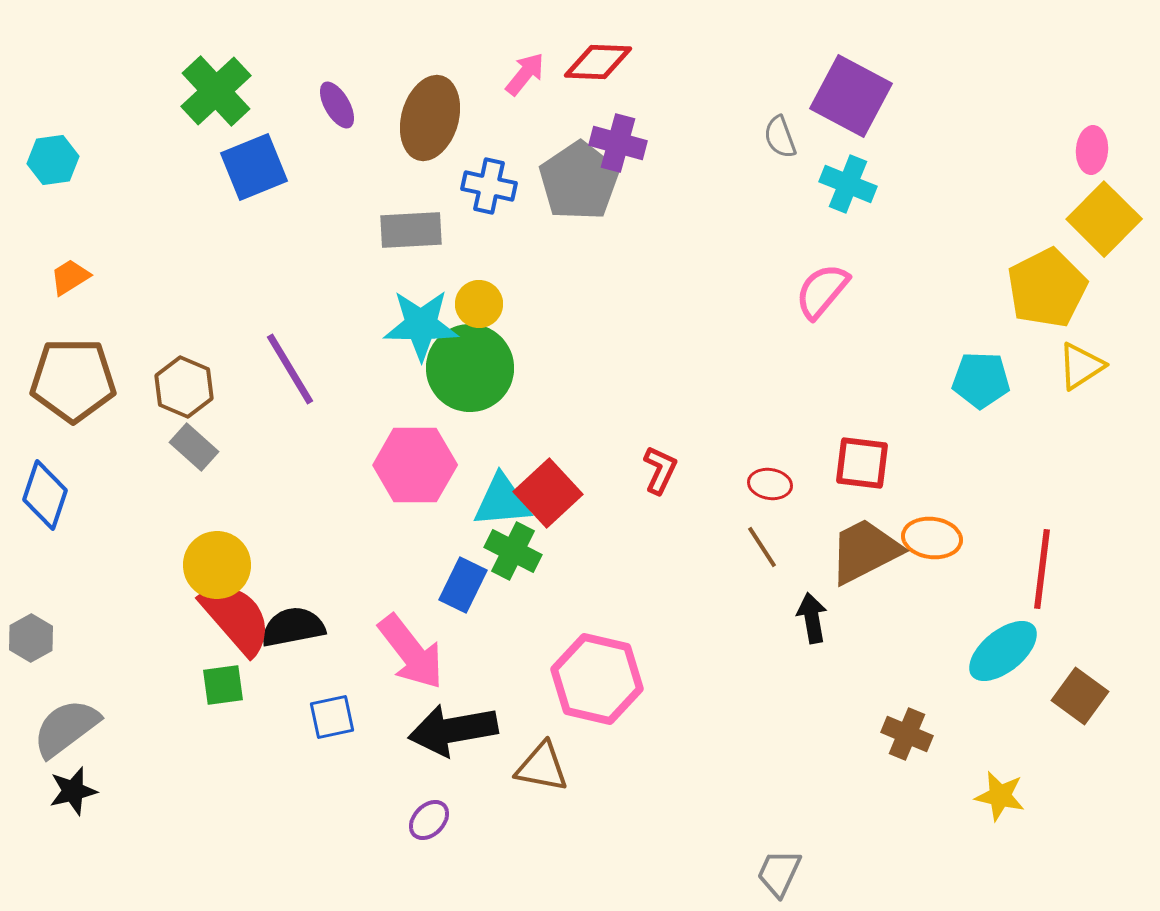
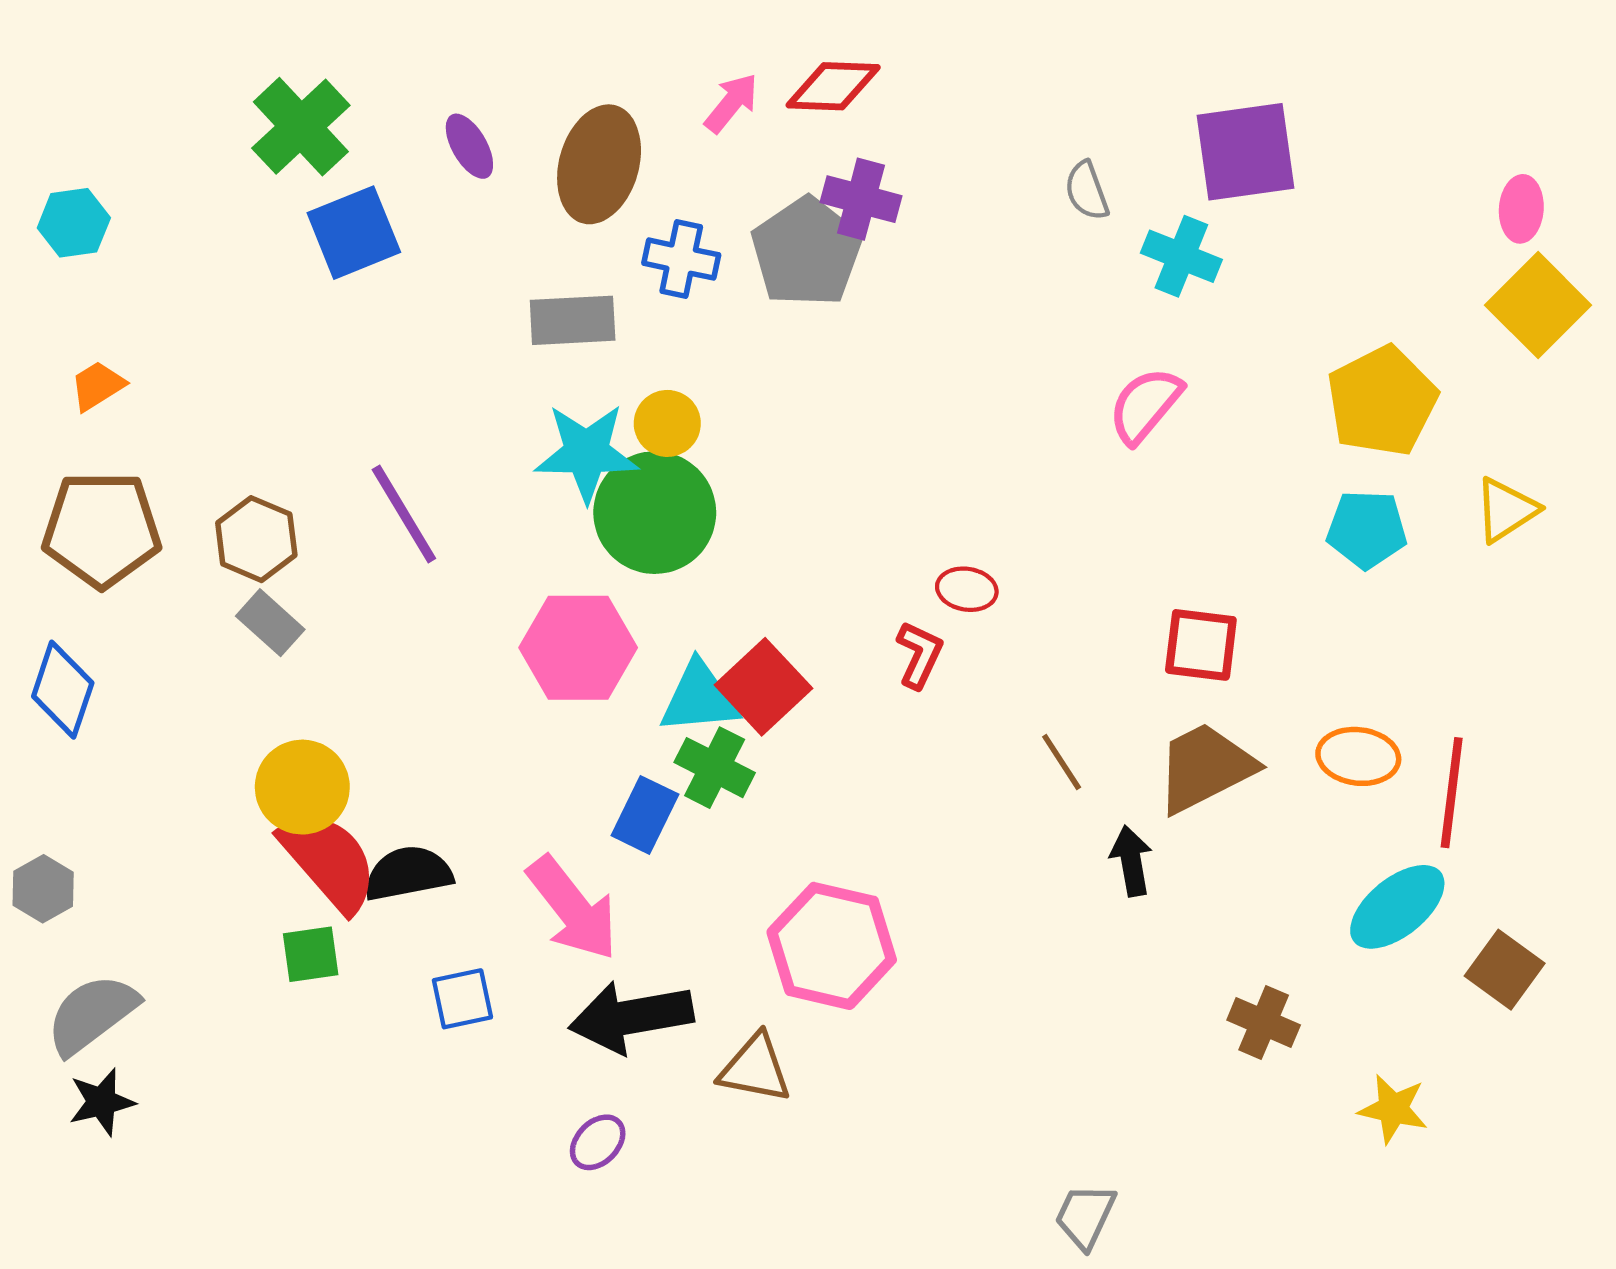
purple square: (851, 96) -> (1245, 152), moved, turned -36
yellow pentagon: (1047, 288) -> (1382, 401), moved
red ellipse: (770, 484) -> (967, 589), moved
orange ellipse: (932, 538) -> (1358, 756), moved

